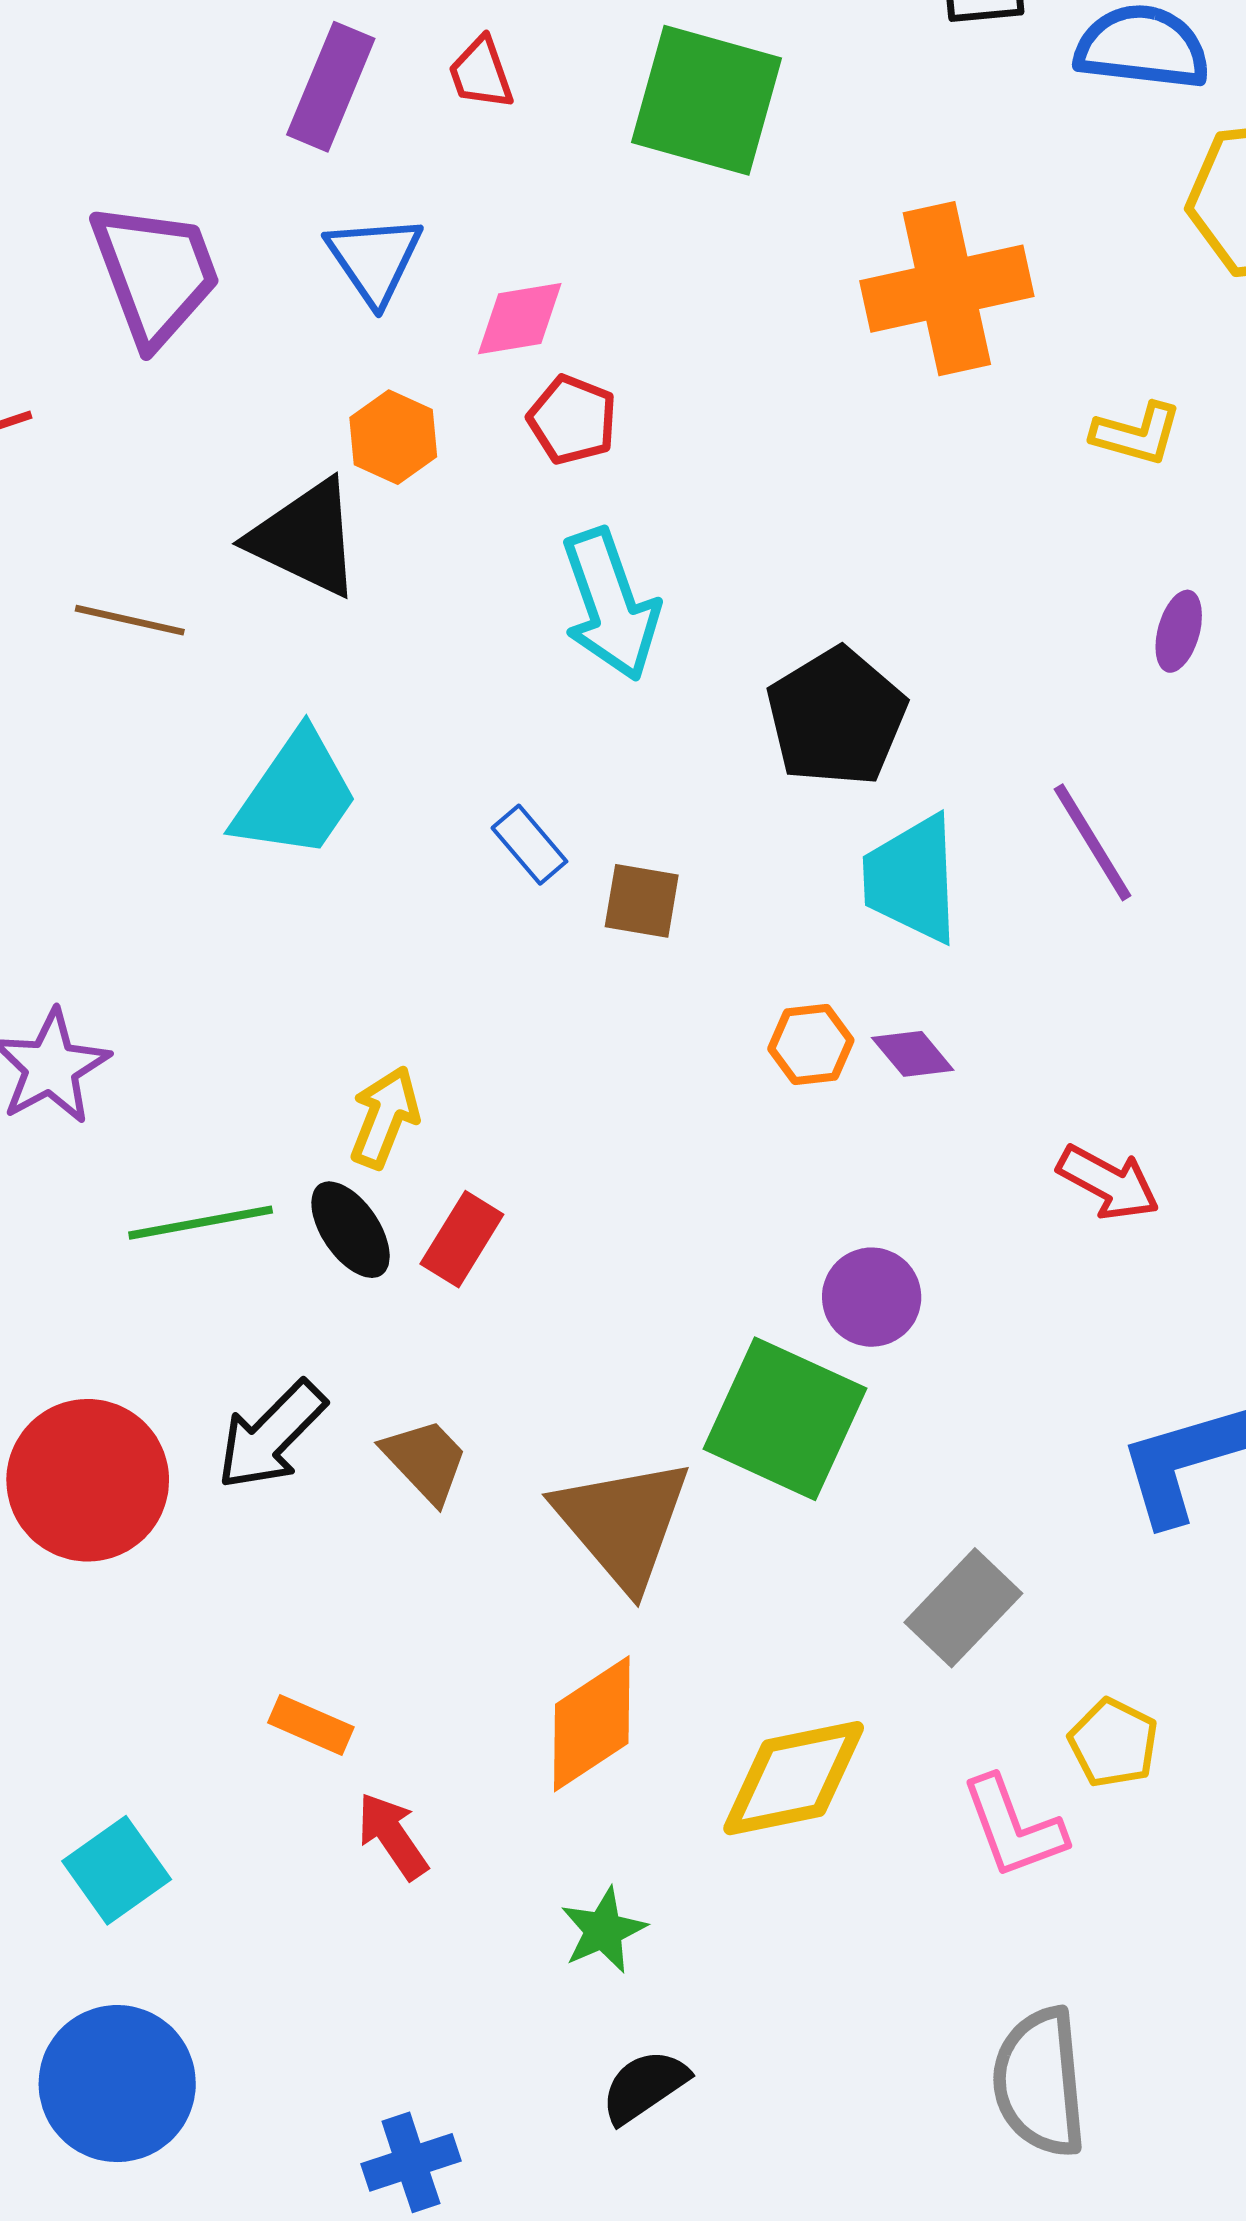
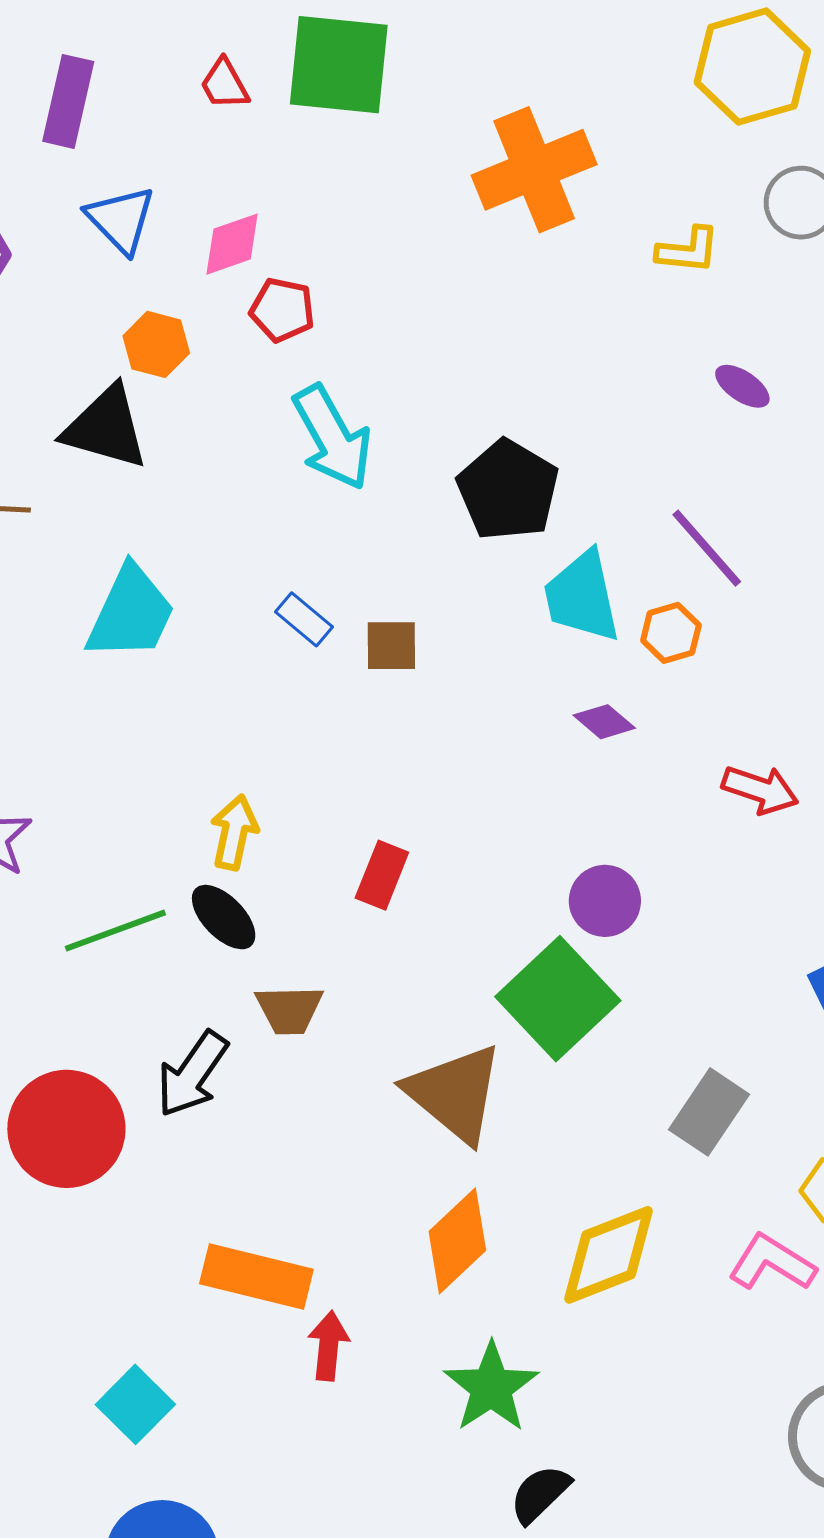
red trapezoid: (481, 73) -> (224, 84), moved
purple ellipse: (1179, 631) -> (742, 386), turned -62
orange hexagon: (811, 1044) -> (671, 633), moved
red rectangle: (462, 1239) -> (382, 875), moved
green square: (785, 1419) -> (558, 999), turned 32
brown trapezoid: (425, 1460) -> (289, 1010), moved, turned 142
orange rectangle: (311, 1725) -> (256, 1276), size x1.8
pink L-shape: (1013, 1827) -> (772, 1263), turned 152
red arrow: (392, 1836) -> (328, 1346), turned 50
green star: (603, 1930) -> (491, 1387), size x1.5

